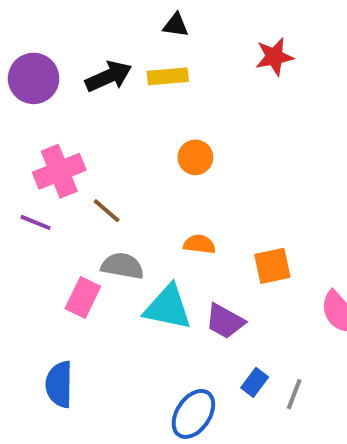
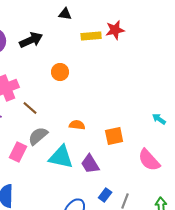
yellow rectangle: (168, 76) -> (91, 36), moved
orange circle: (195, 157) -> (60, 72), moved
gray semicircle: (122, 266) -> (38, 136), turned -50
purple trapezoid: (225, 321) -> (90, 164), turned 30

